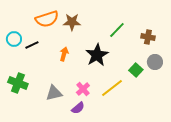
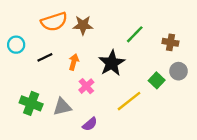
black line: (32, 45) -> (45, 57), moved
green cross: (18, 83) -> (31, 103), moved
pink cross: (83, 89) -> (86, 86), moved

